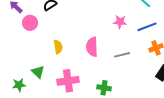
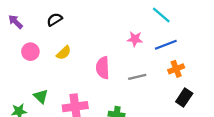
pink circle: (30, 23) -> (30, 52), moved
yellow semicircle: (58, 47) -> (64, 53), moved, turned 56

